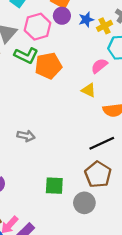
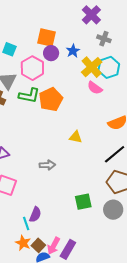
yellow cross: (104, 26) -> (92, 67), moved, size x1.5
pink semicircle: (99, 66) -> (95, 88), turned -91
yellow triangle: (89, 90) -> (76, 137), moved

